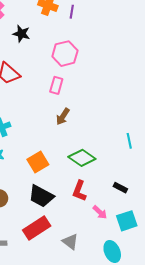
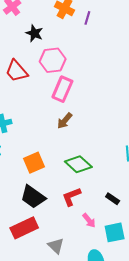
pink hexagon: (65, 54) -> (53, 60), moved
pink rectangle: (56, 85) -> (62, 89), size x1.4
red L-shape: (79, 191) -> (71, 197), turned 40

